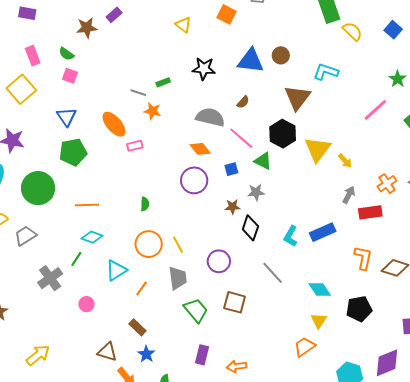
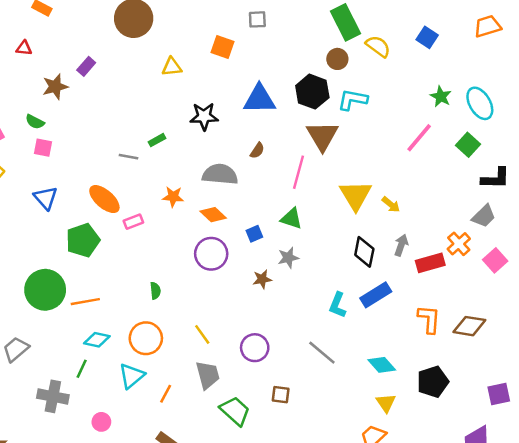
yellow triangle: (183, 25) -> (172, 67), turned -36
brown circle: (281, 55) -> (337, 59), moved
orange star: (153, 111) -> (173, 197), moved
black hexagon: (283, 134) -> (312, 92), moved
pink line: (241, 138) -> (298, 172), moved, turned 72
green pentagon: (73, 152) -> (83, 240), moved
orange cross: (387, 184) -> (459, 244), moved
green circle: (38, 188) -> (45, 290), moved
black diamond: (250, 228) -> (364, 252), moved
orange circle: (149, 244) -> (146, 338), moved
gray cross: (50, 278) -> (53, 396), turned -35
brown square: (235, 302) -> (281, 395), size x0.7

